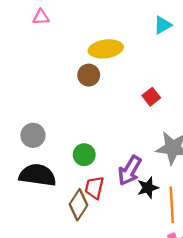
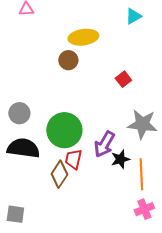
green circle: (84, 155) -> (64, 130), size x1.8

